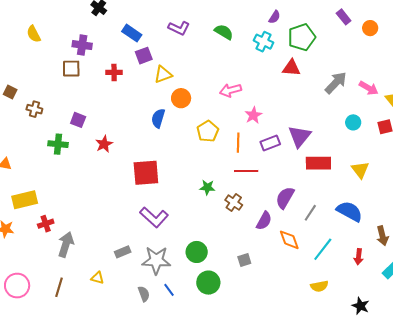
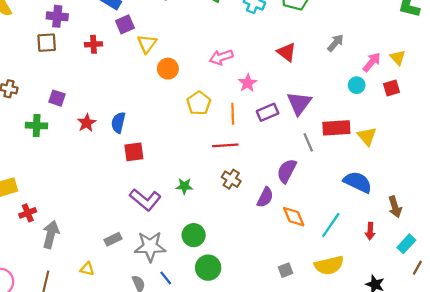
red triangle: (291, 68) -> (287, 52), moved, turned 36
yellow triangle: (163, 74) -> (147, 44), turned -30
gray arrow: (336, 83) -> (335, 43), size x0.7
pink arrow: (369, 88) -> (372, 62), moved, turned -78
blue semicircle: (158, 118) -> (118, 123), moved
red rectangle: (318, 163) -> (336, 128), moved
red line: (246, 171) -> (225, 145), moved
red square: (146, 173) -> (134, 152), size x0.7
green star: (207, 187) -> (184, 186), moved
gray line: (310, 213) -> (308, 142), moved, turned -54
gray square: (244, 260) -> (286, 270), moved
yellow semicircle: (319, 286) -> (329, 265), size x1.5

